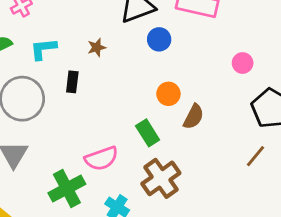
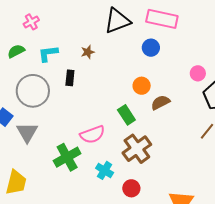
blue circle: (159, 39) -> (151, 48), moved
pink circle: (243, 63) -> (198, 73), moved
brown semicircle: (194, 117) -> (160, 102), turned -144

